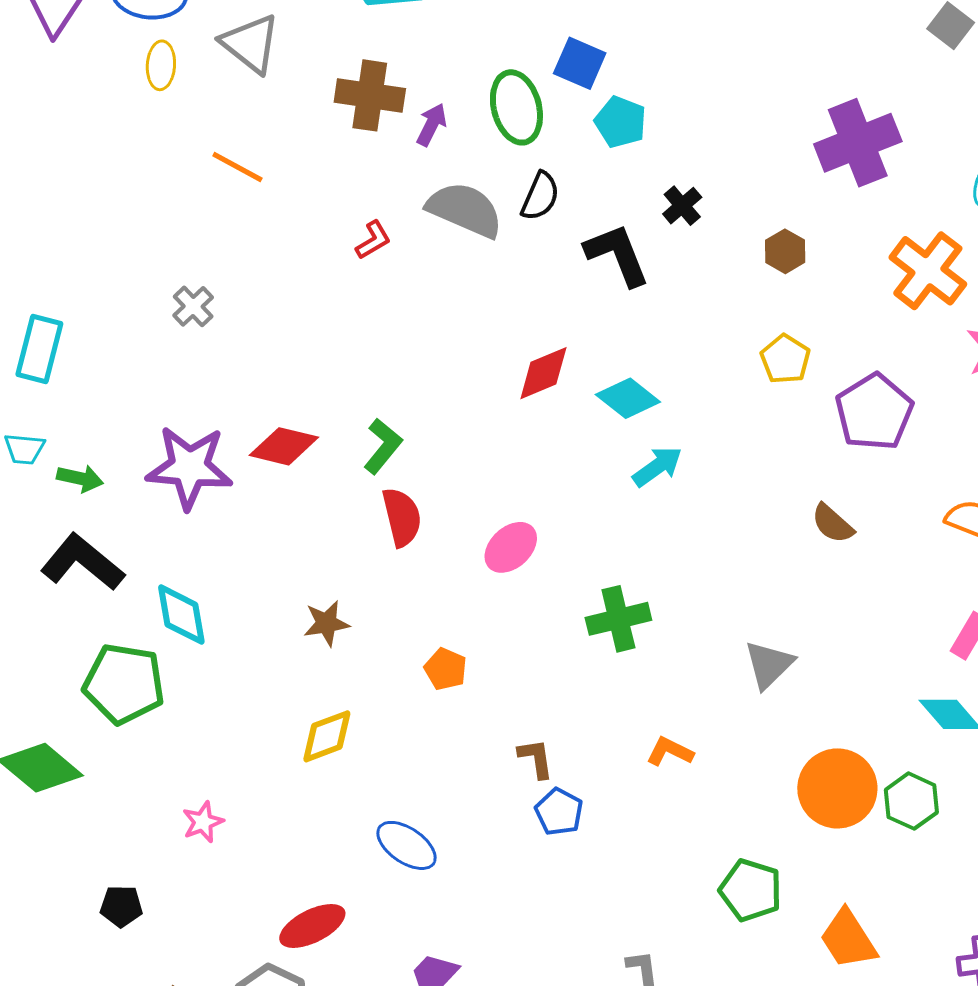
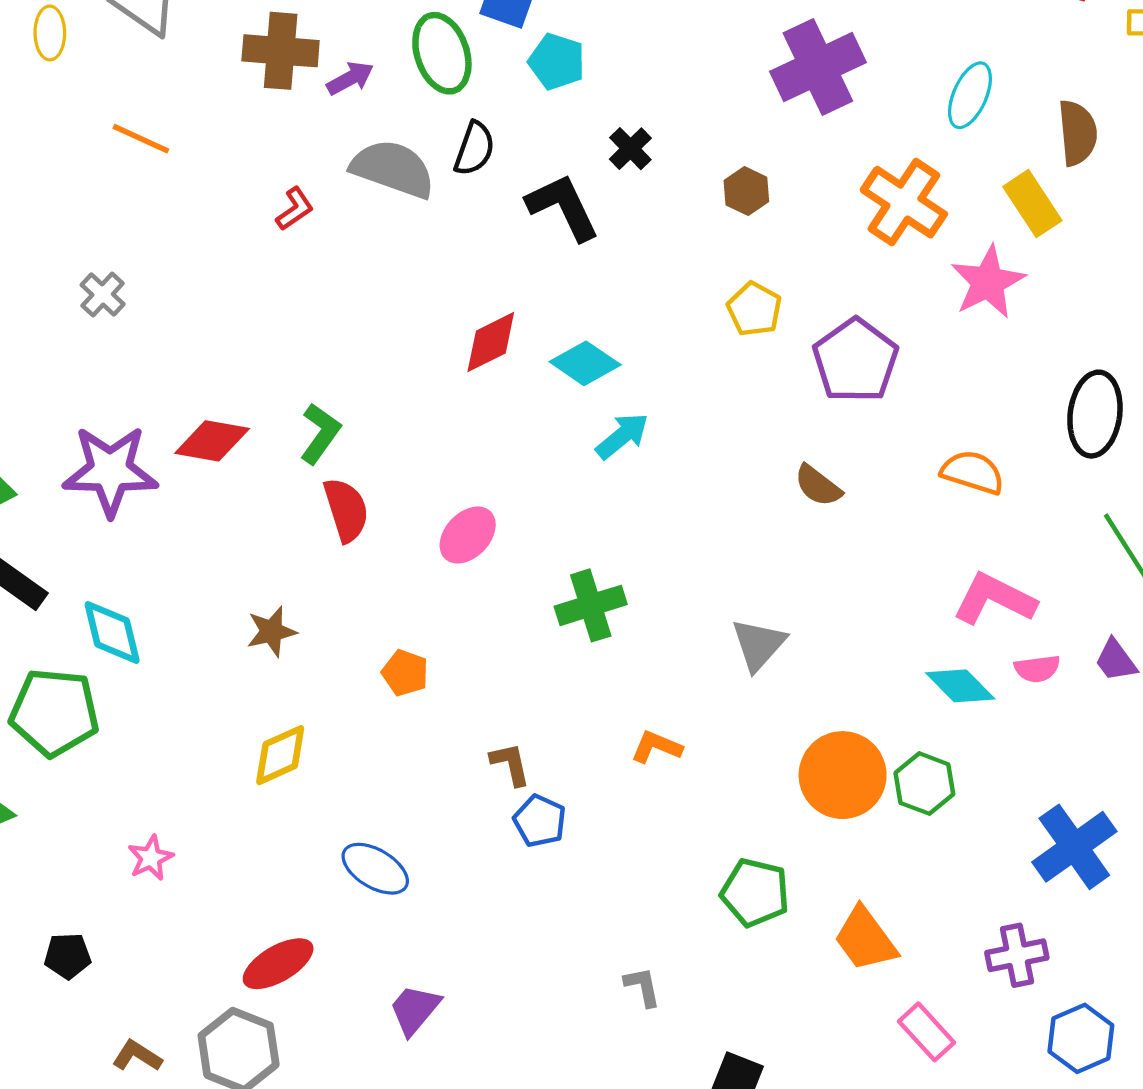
purple arrow: (432, 125) -> (350, 78), turned 39

